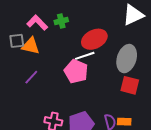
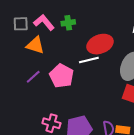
gray square: (17, 41) -> (21, 24), moved
pink pentagon: (76, 71) -> (62, 76), moved

